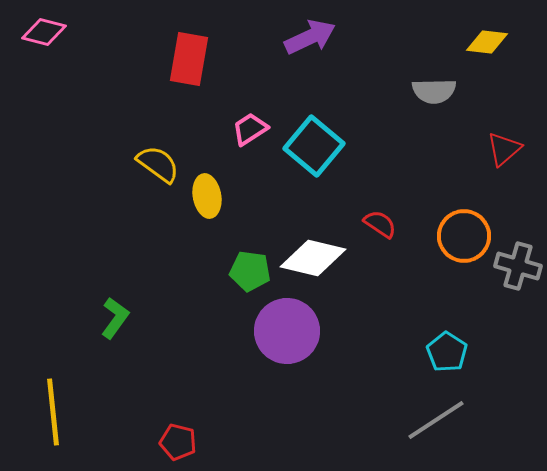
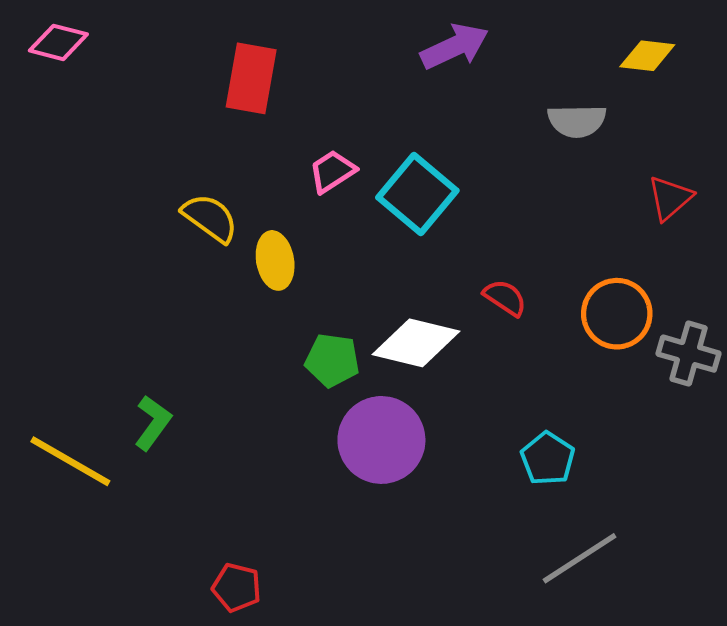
purple arrow: (310, 37) -> (455, 46), moved
cyan pentagon: (447, 352) -> (548, 459), moved
yellow line: (53, 412) -> (70, 461), moved, turned -54

